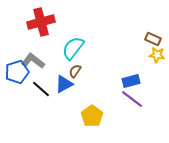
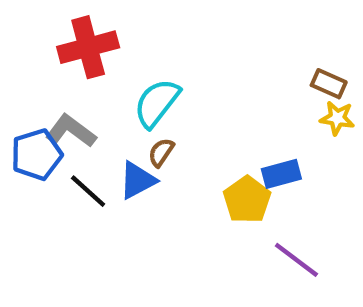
purple line: (132, 99) -> (296, 260), moved
yellow pentagon: (92, 116) -> (247, 200), moved

